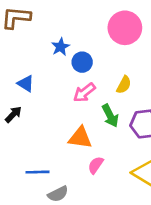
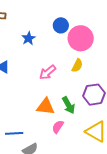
pink circle: (125, 28) -> (81, 38), moved
blue circle: (82, 62) -> (61, 25), moved
green arrow: (110, 116) -> (69, 105), moved

